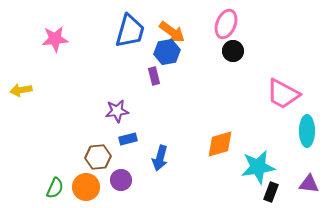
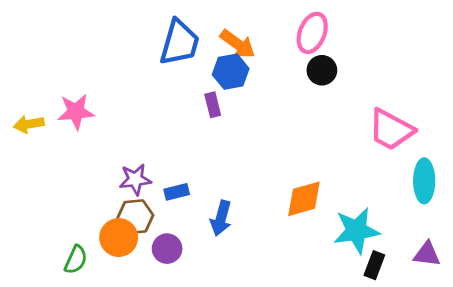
pink star: (55, 39) -> (76, 112), moved
purple star: (117, 111) -> (135, 179), moved
orange circle: (86, 187) -> (119, 238), moved

